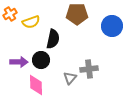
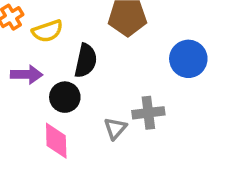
blue circle: (112, 26) -> (188, 59), moved
purple arrow: (19, 62) -> (27, 75), moved

